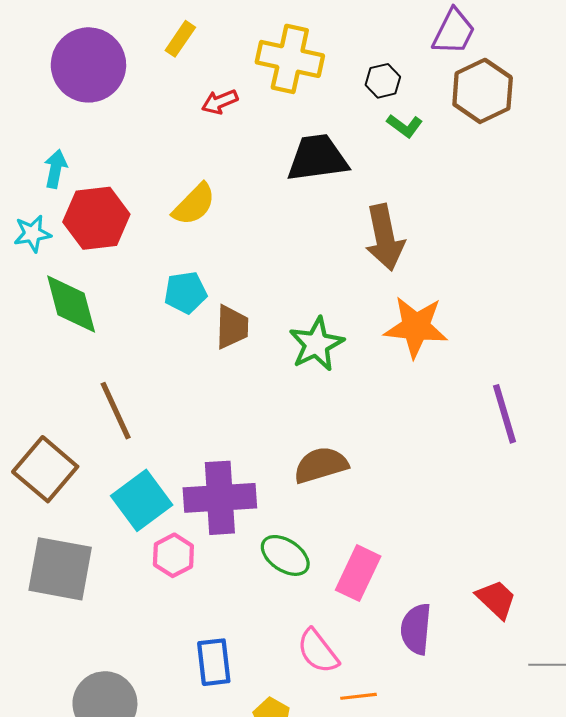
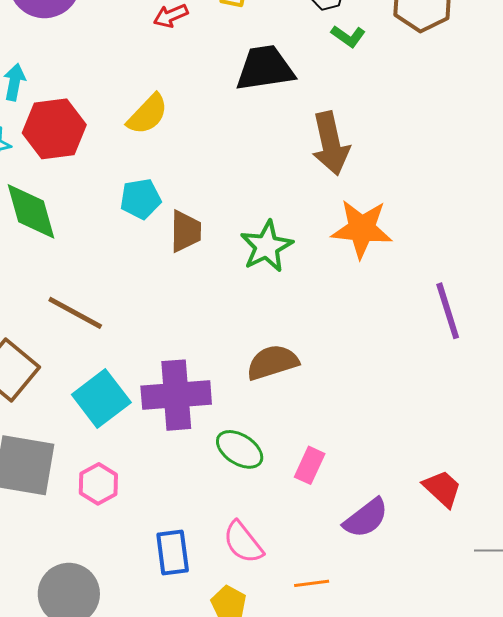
brown line: (116, 411) -> (75, 313), turned -36
pink hexagon: (173, 555) -> (98, 484), moved
pink rectangle: (358, 573) -> (310, 465), size x0.7
purple semicircle: (416, 629) -> (366, 518), turned -132
pink semicircle: (318, 651) -> (243, 542), moved

